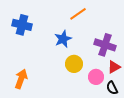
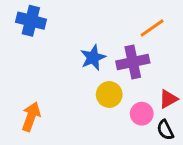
orange line: (78, 14) -> (152, 28), moved
blue cross: (22, 25) -> (31, 21), moved
purple cross: (105, 45) -> (133, 62), moved, turned -30

